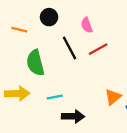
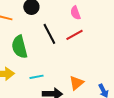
pink semicircle: (87, 25) -> (75, 13), moved
orange triangle: (113, 97) -> (76, 83), moved

